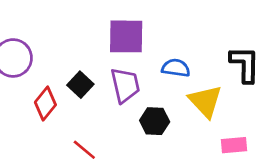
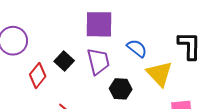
blue semicircle: (176, 68) -> (137, 48), turned 30

